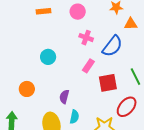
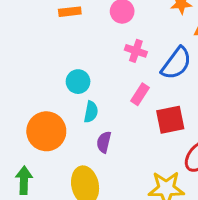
orange circle: (27, 89) -> (46, 131), size x1.6
cyan semicircle: (74, 117) -> (91, 112), moved

